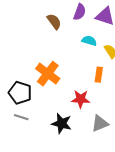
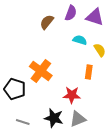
brown semicircle: (54, 22) -> (47, 22), turned -105
gray line: (21, 117) -> (23, 122), moved
gray triangle: (100, 123) -> (78, 119), moved

